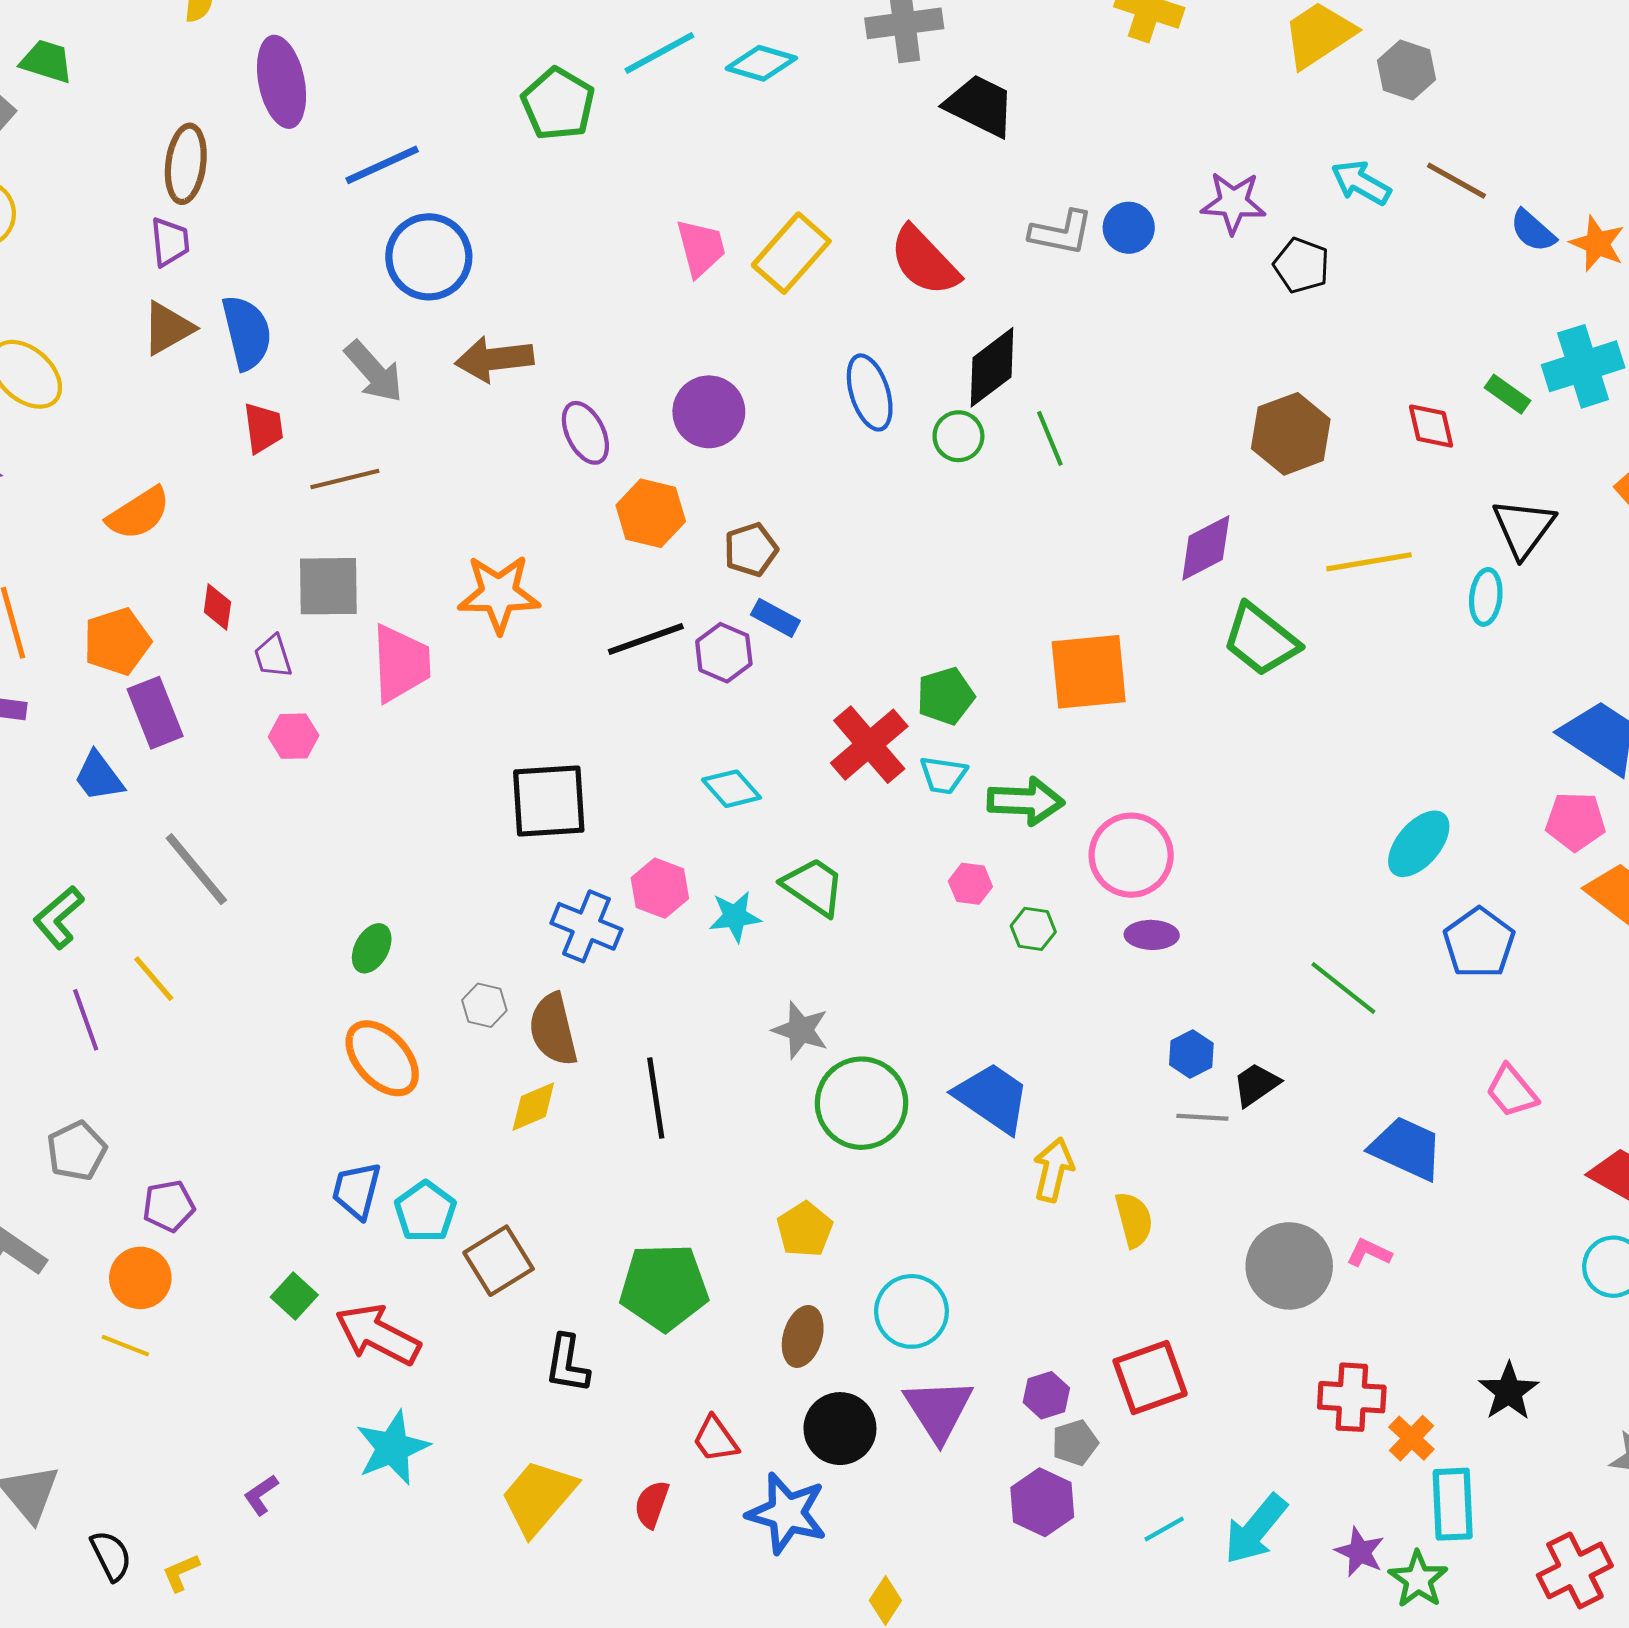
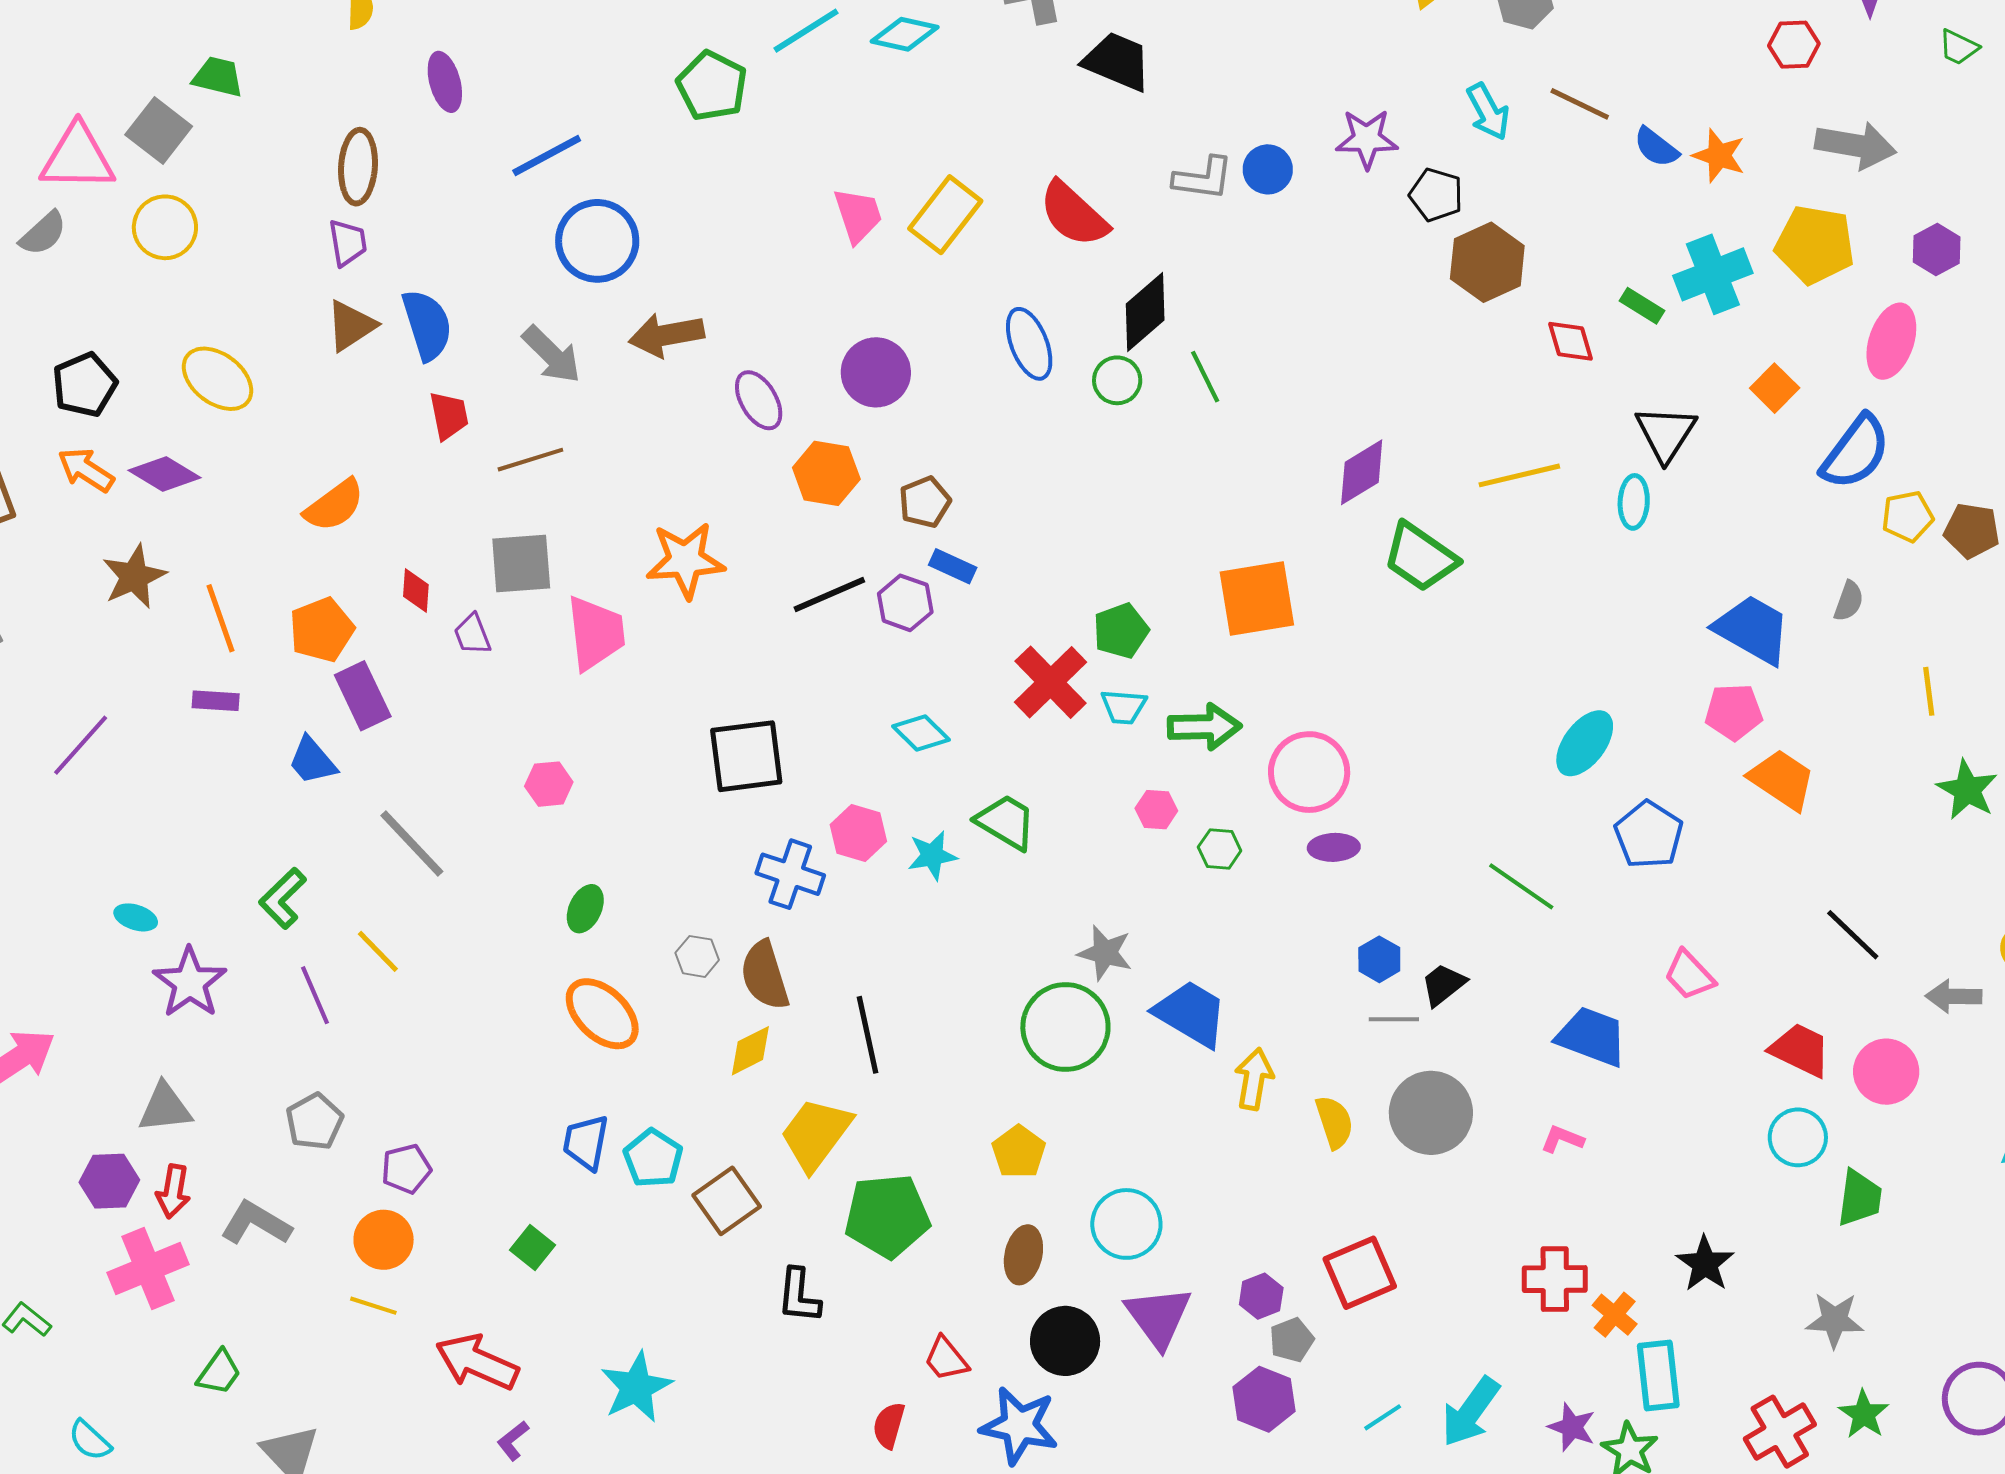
purple ellipse: (282, 82) -> (445, 82), size x0.7
cyan arrow: (1361, 183) -> (1488, 112), turned -144
brown hexagon: (1291, 434) -> (1487, 262), moved
pink hexagon: (294, 736) -> (549, 784), moved
gray star: (801, 1030) -> (1105, 953), moved
gray circle: (1289, 1266) -> (1431, 1113), moved
red arrow: (378, 1335) -> (477, 1362), moved
yellow trapezoid: (538, 1497) -> (816, 1134), moved

